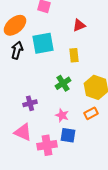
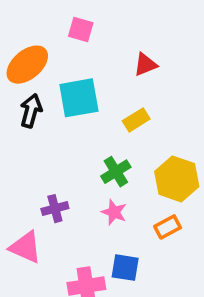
yellow rectangle: (74, 55) -> (136, 120), turned 64
pink star: (62, 115) -> (114, 212), moved
pink triangle: (23, 132) -> (25, 247), moved

